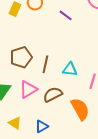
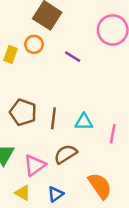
brown pentagon: (21, 57) -> (23, 112), turned -30
pink triangle: (28, 89) -> (35, 165), moved
orange semicircle: (80, 109) -> (100, 186), moved

